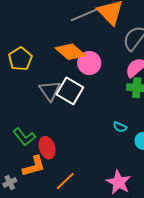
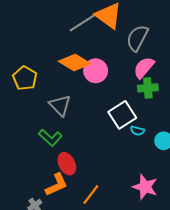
white square: (70, 91) -> (122, 115), moved, turned 36
green L-shape: (24, 137) -> (50, 138), moved

